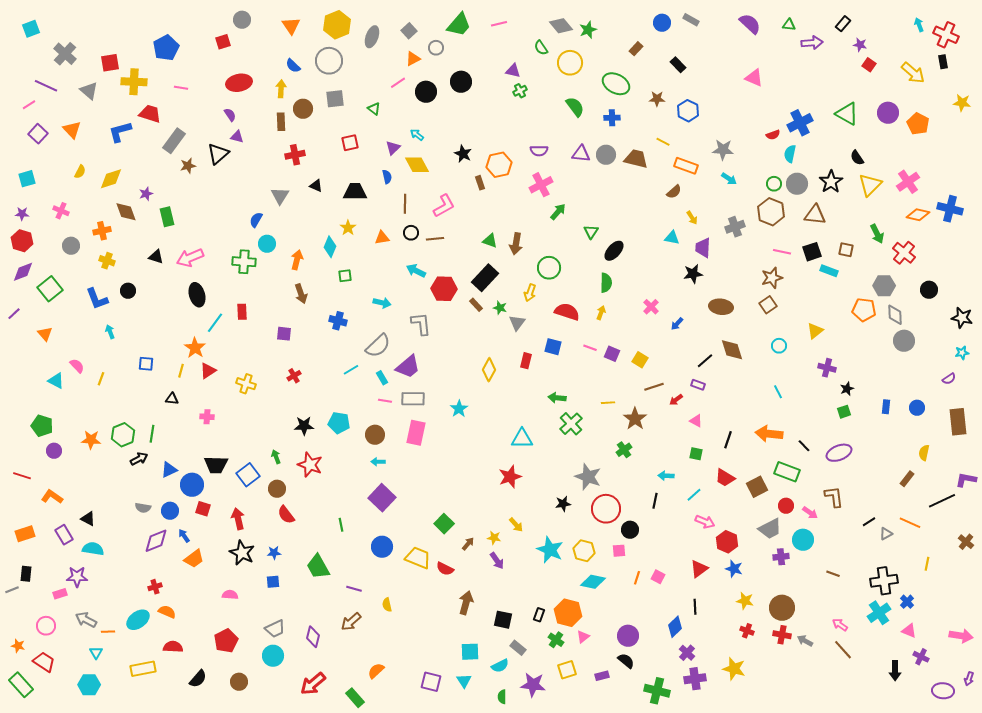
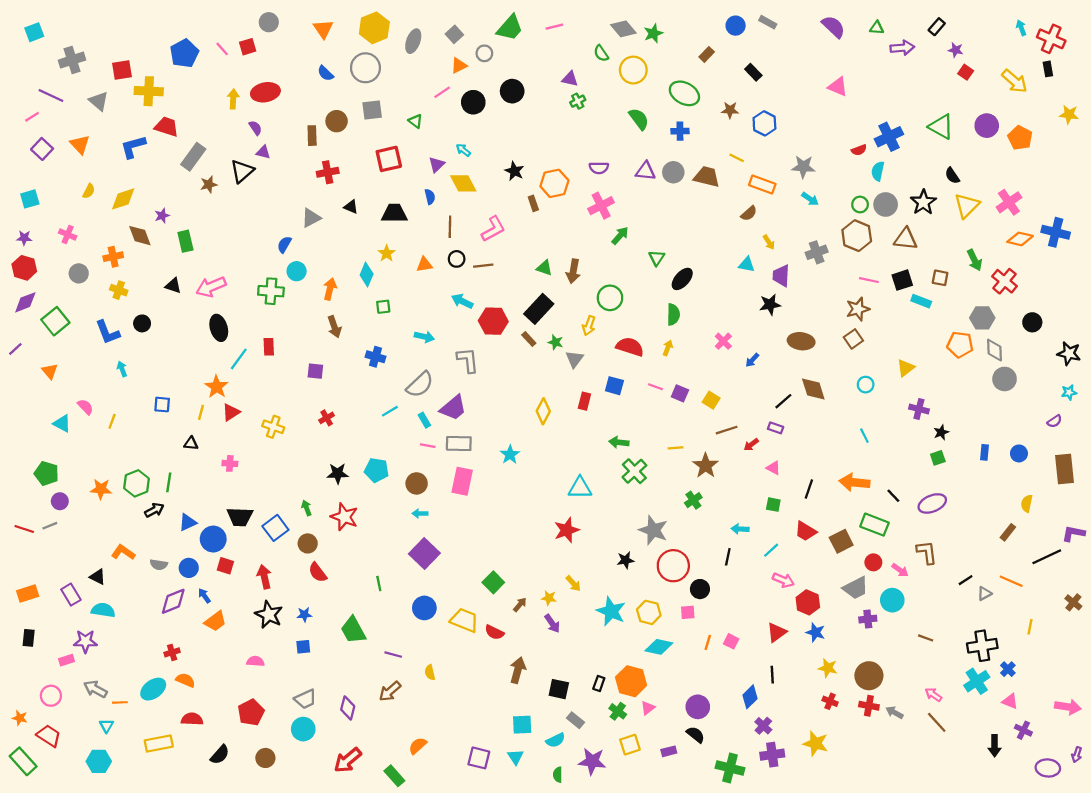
gray cross: (65, 54) -> (72, 60), turned 30
pink line: (181, 88) -> (222, 49), moved, turned 40
yellow arrow: (281, 89) -> (233, 99), moved
red square: (350, 143) -> (389, 159), size x1.4
gray triangle: (280, 196) -> (311, 218), turned 30
orange L-shape: (52, 497) -> (123, 552), moved
gray line: (12, 590) -> (50, 526), moved

